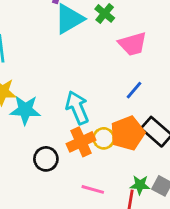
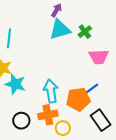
orange pentagon: (128, 133) -> (78, 99), moved
yellow circle: (104, 138) -> (63, 128), moved

